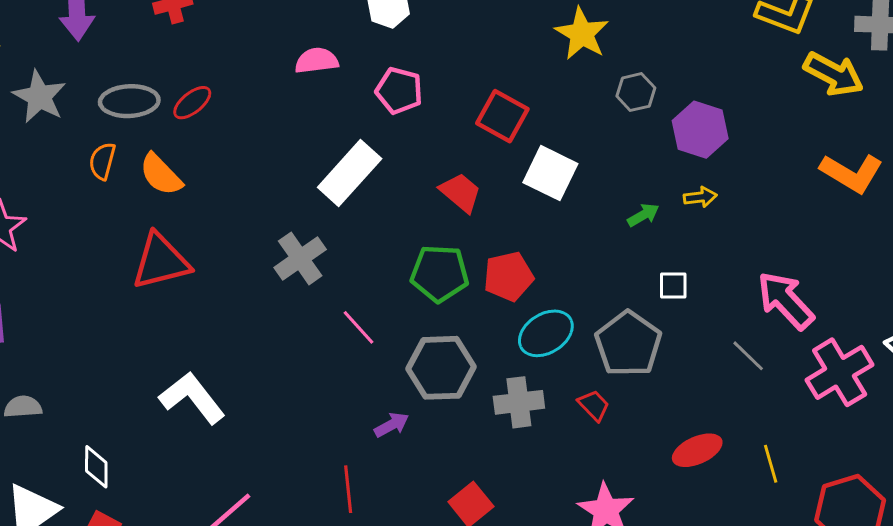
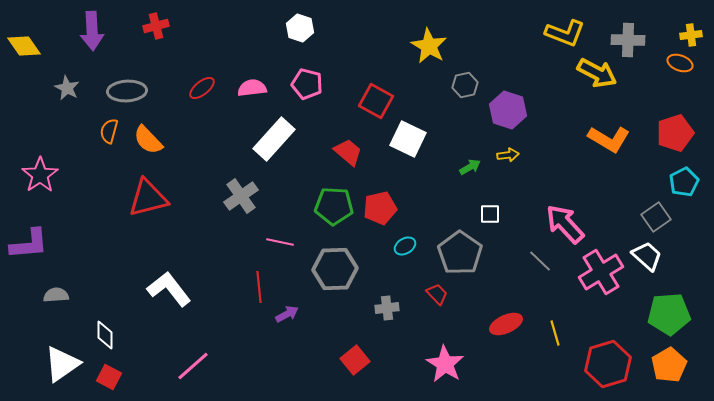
pink semicircle: (317, 61) -> (252, 88), moved
gray star: (39, 97) -> (67, 88), size x0.7
red ellipse: (192, 103) -> (202, 88), moved
pink line: (359, 327) -> (280, 242), turned -36
cyan ellipse: (546, 333) -> (405, 246), size x0.6
gray cross: (519, 402) -> (387, 308), moved, size x0.7
purple arrow: (392, 425) -> (287, 314), moved
red line: (348, 489) -> (259, 287), moved

